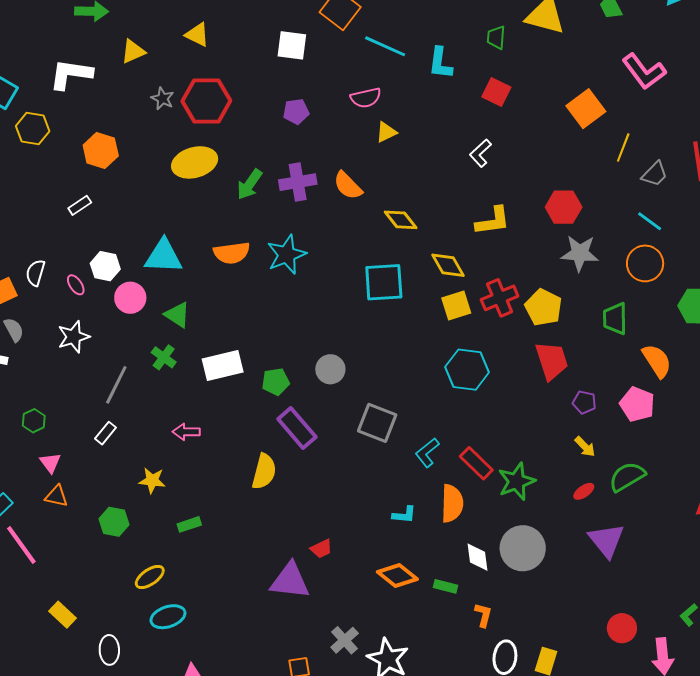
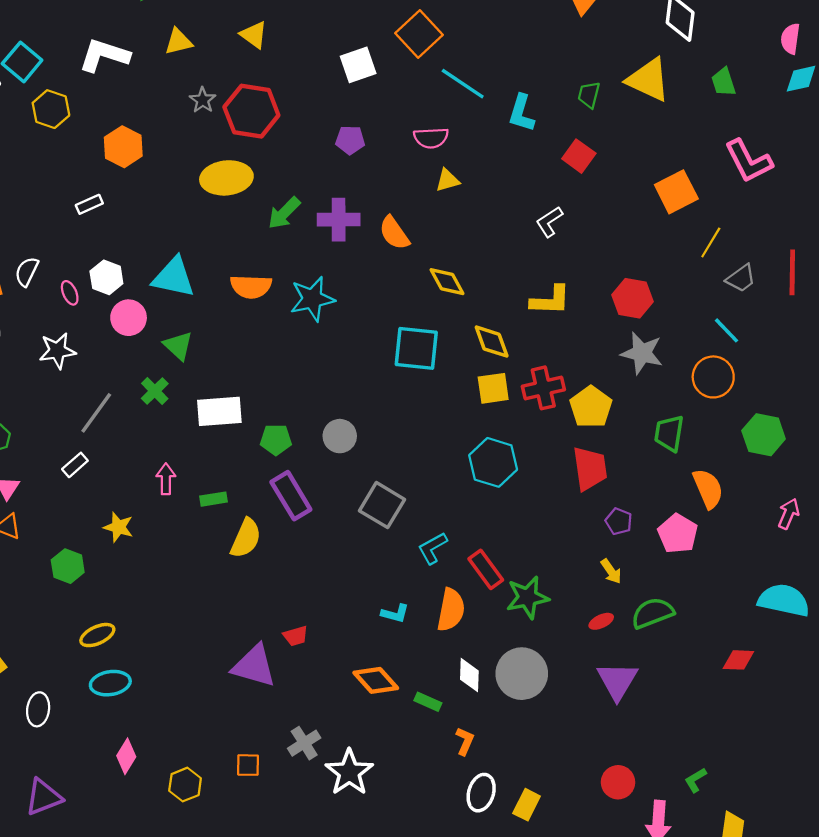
white square: (292, 45) -> (358, 65), turned -36
pink arrow: (186, 432) -> (166, 479), turned 80
green rectangle: (189, 524) -> (213, 499), moved

